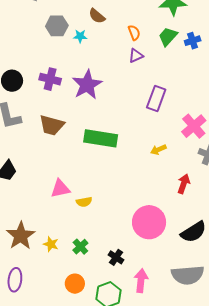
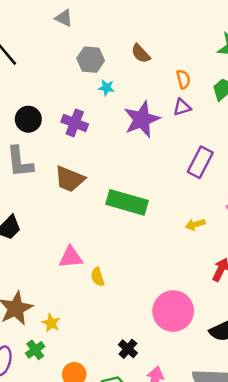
cyan star: (80, 36) -> (106, 88), moved
purple star: (87, 85) -> (142, 119), moved
yellow semicircle: (84, 202) -> (98, 277), turned 77
green cross: (80, 247) -> (35, 350), moved

